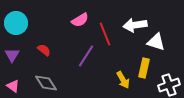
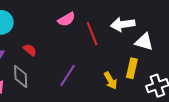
purple line: (86, 56) -> (68, 75), moved
gray diamond: (46, 83) -> (21, 76), moved, turned 30

